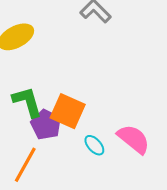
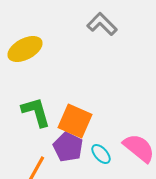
purple pentagon: (46, 125) -> (68, 147), moved

